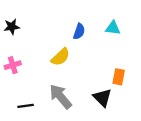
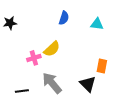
blue semicircle: (79, 31) -> (64, 18), moved
pink cross: (13, 65) -> (34, 58), moved

